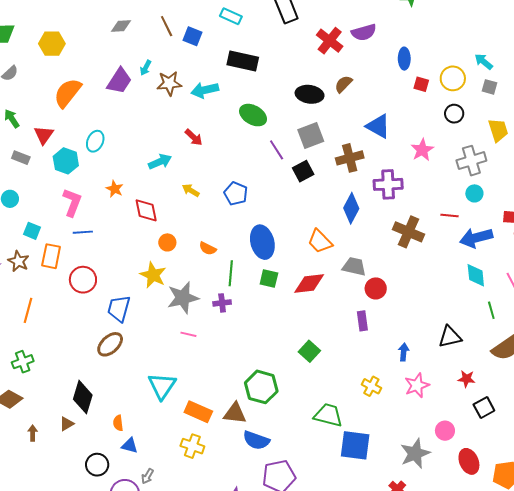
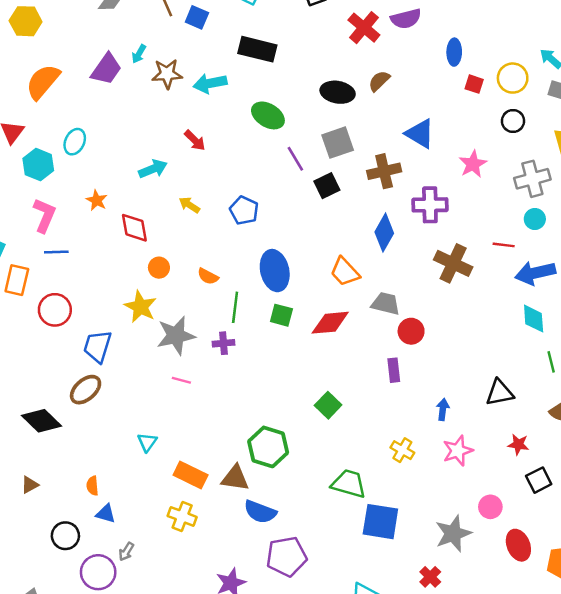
cyan triangle: (162, 386) -> (147, 442), size x0.6
black diamond: (83, 397) -> (41, 421), moved, turned -64

